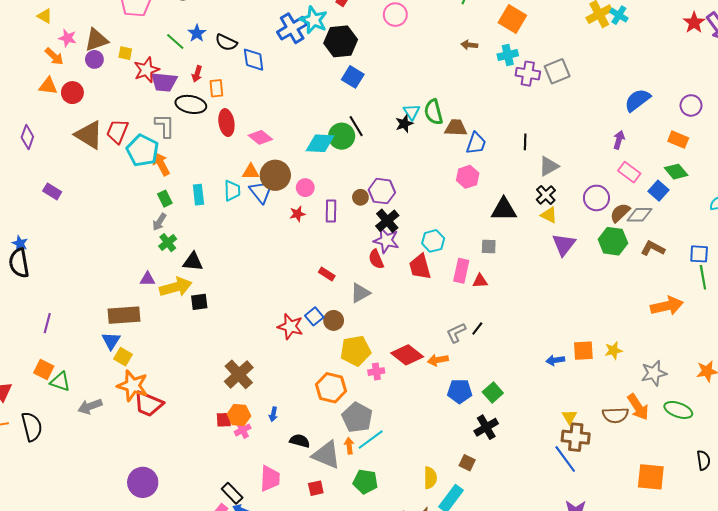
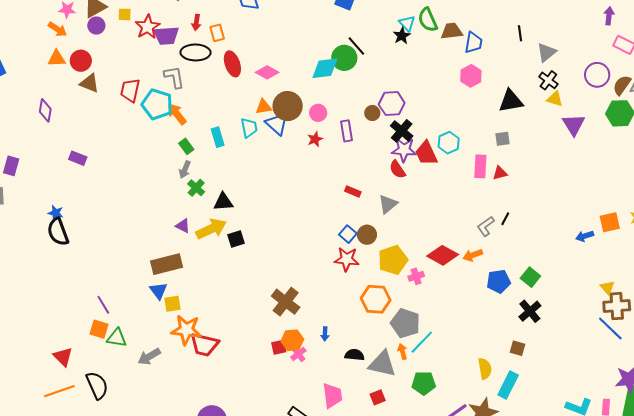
brown triangle: (89, 135) -> (89, 83), moved, size x0.7
red trapezoid: (420, 267) -> (426, 153), moved
purple triangle: (147, 279) -> (183, 226), turned 35
purple line: (47, 323) -> (103, 305), moved, turned -36
red star: (290, 327) -> (347, 259), moved
yellow square: (123, 357) -> (172, 304), turned -30

